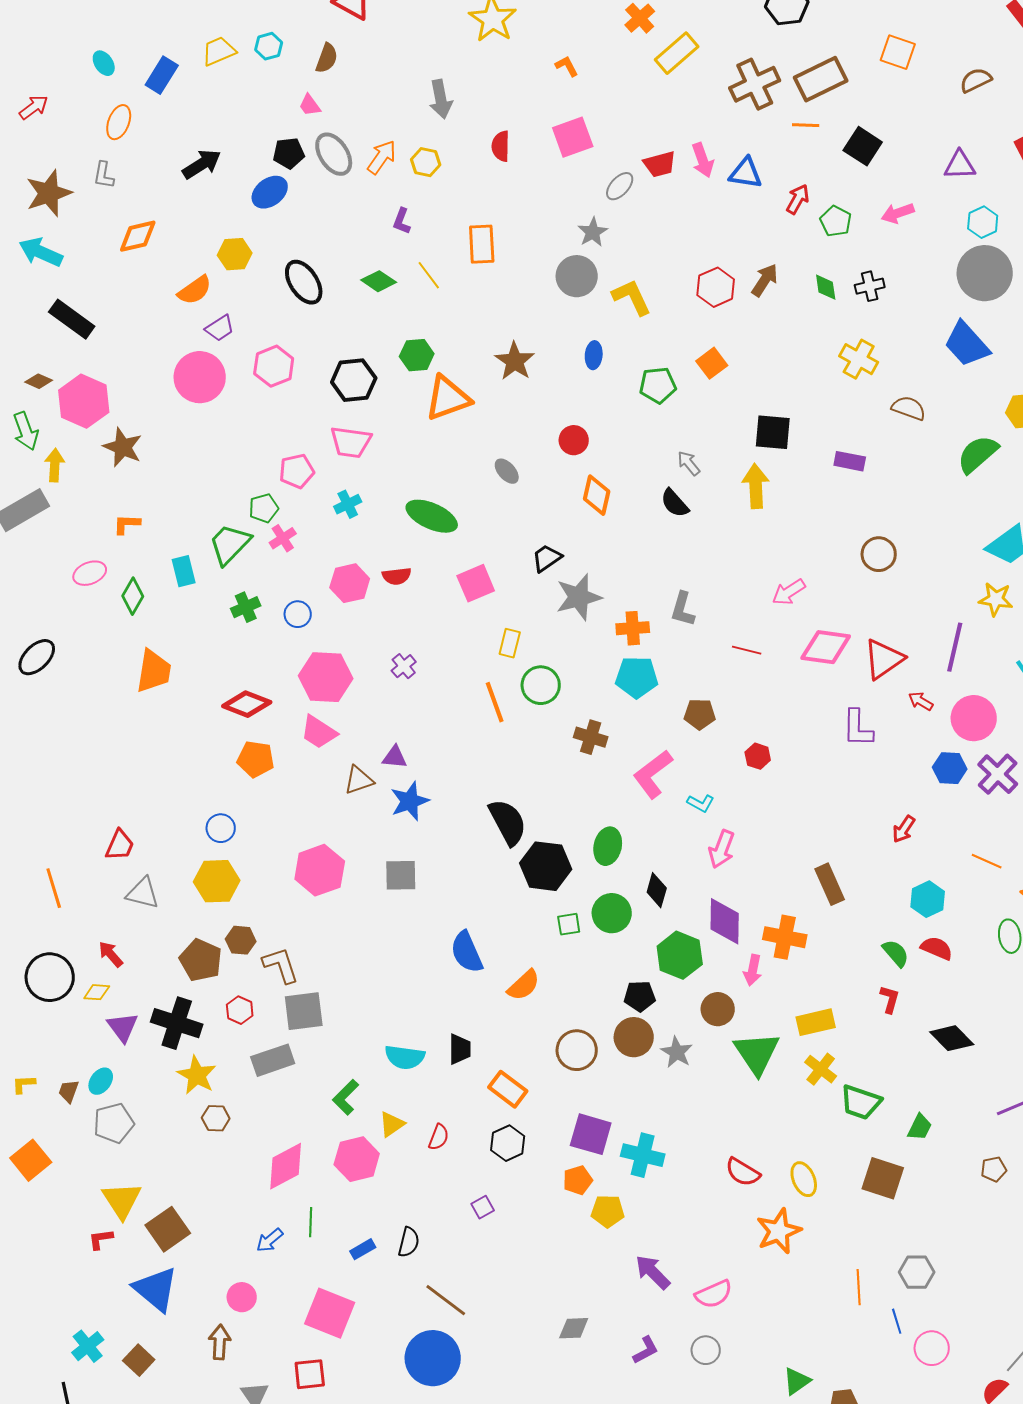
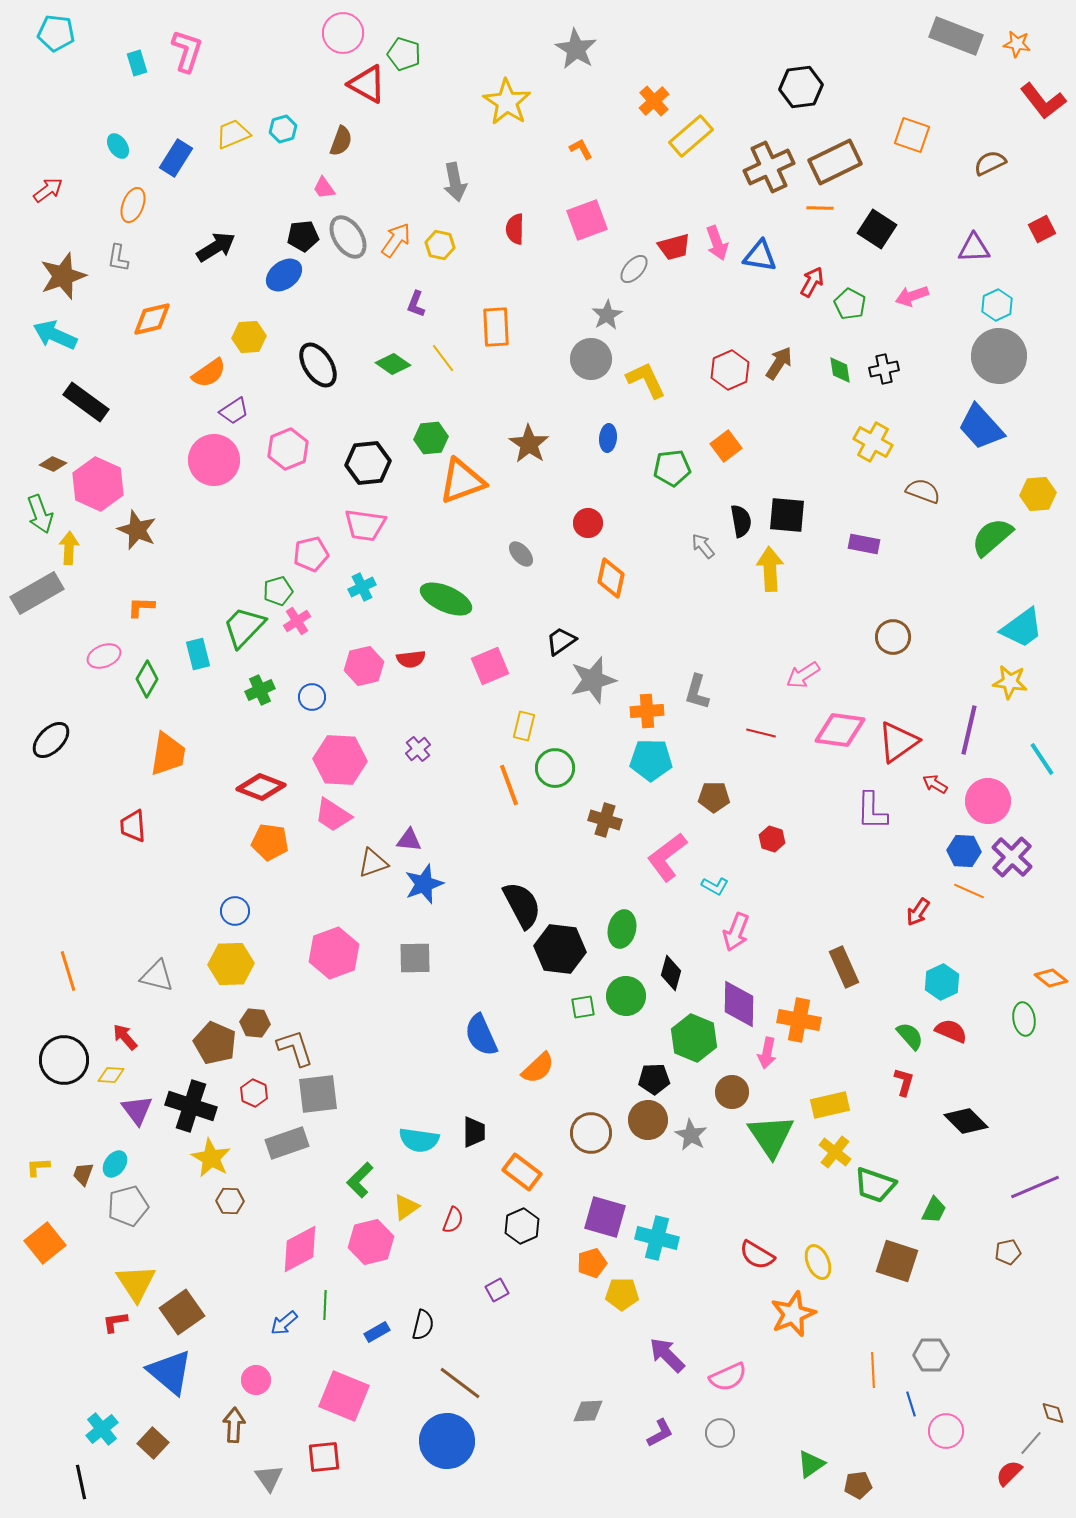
black semicircle: (675, 503) -> (741, 521), moved, turned -148
red trapezoid: (120, 845) -> (133, 826), moved, turned 152
orange line: (987, 861) -> (969, 891), moved

